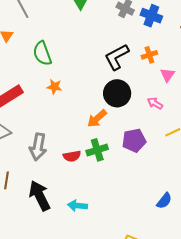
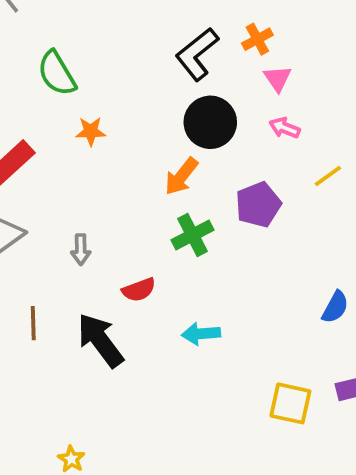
pink triangle: (168, 75) -> (278, 79), moved
gray arrow: (38, 147) -> (81, 250), size x0.6
red semicircle: (72, 156) -> (139, 290), moved
cyan arrow: (77, 206) -> (201, 334), moved

